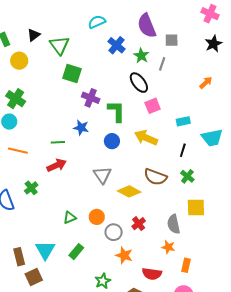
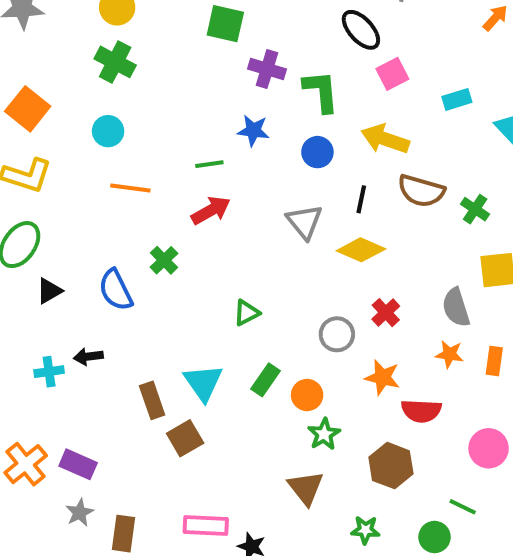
green cross: (16, 99) -> (115, 62), moved
black line: (183, 150) -> (361, 199), moved
brown semicircle: (155, 177) -> (421, 191), moved
orange circle: (97, 217) -> (307, 395), moved
orange star: (124, 255) -> (382, 377), moved
orange rectangle: (186, 265) -> (494, 361), moved

